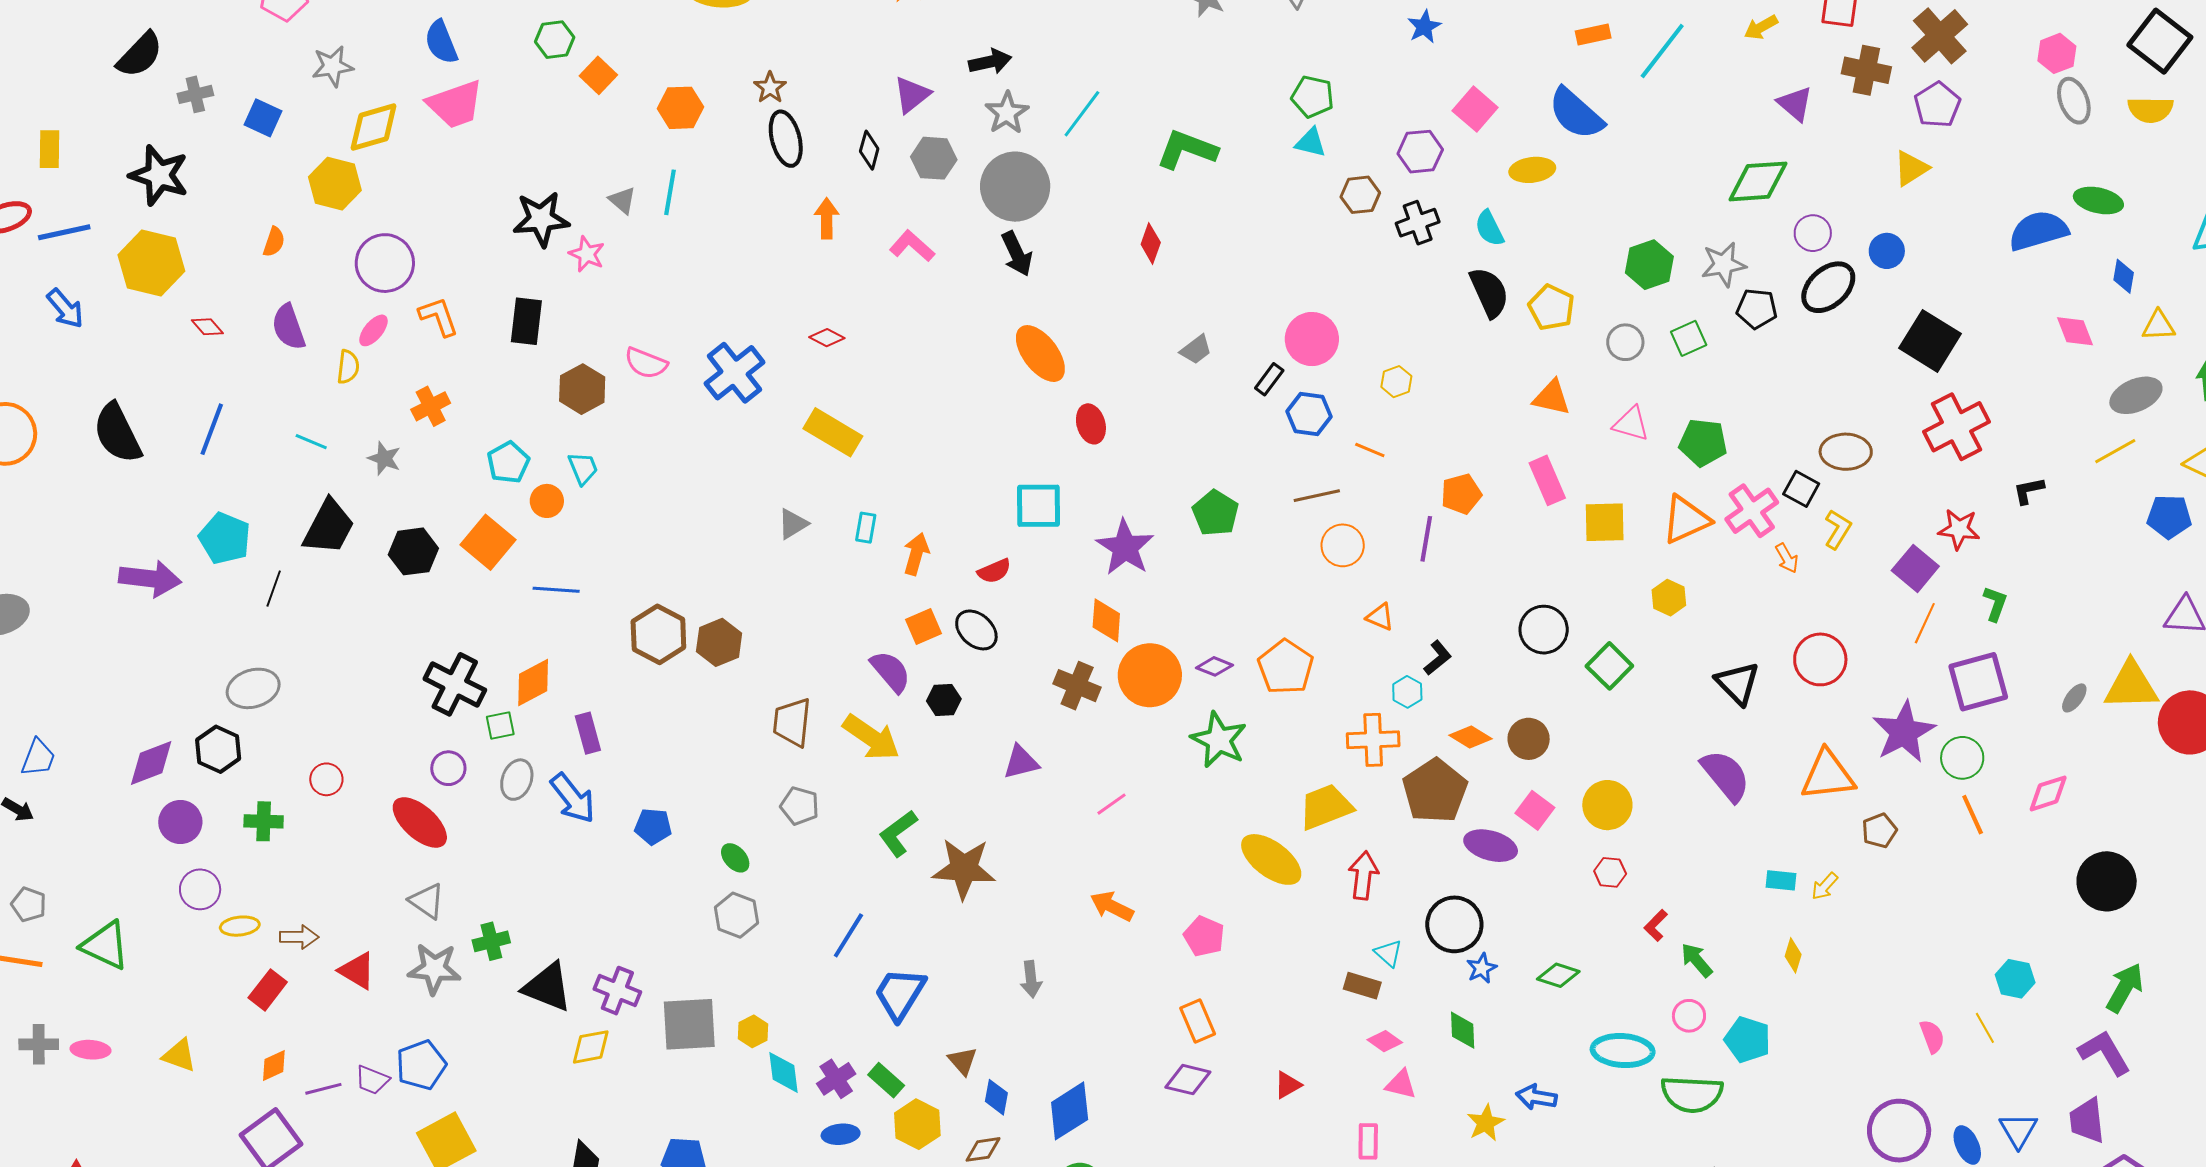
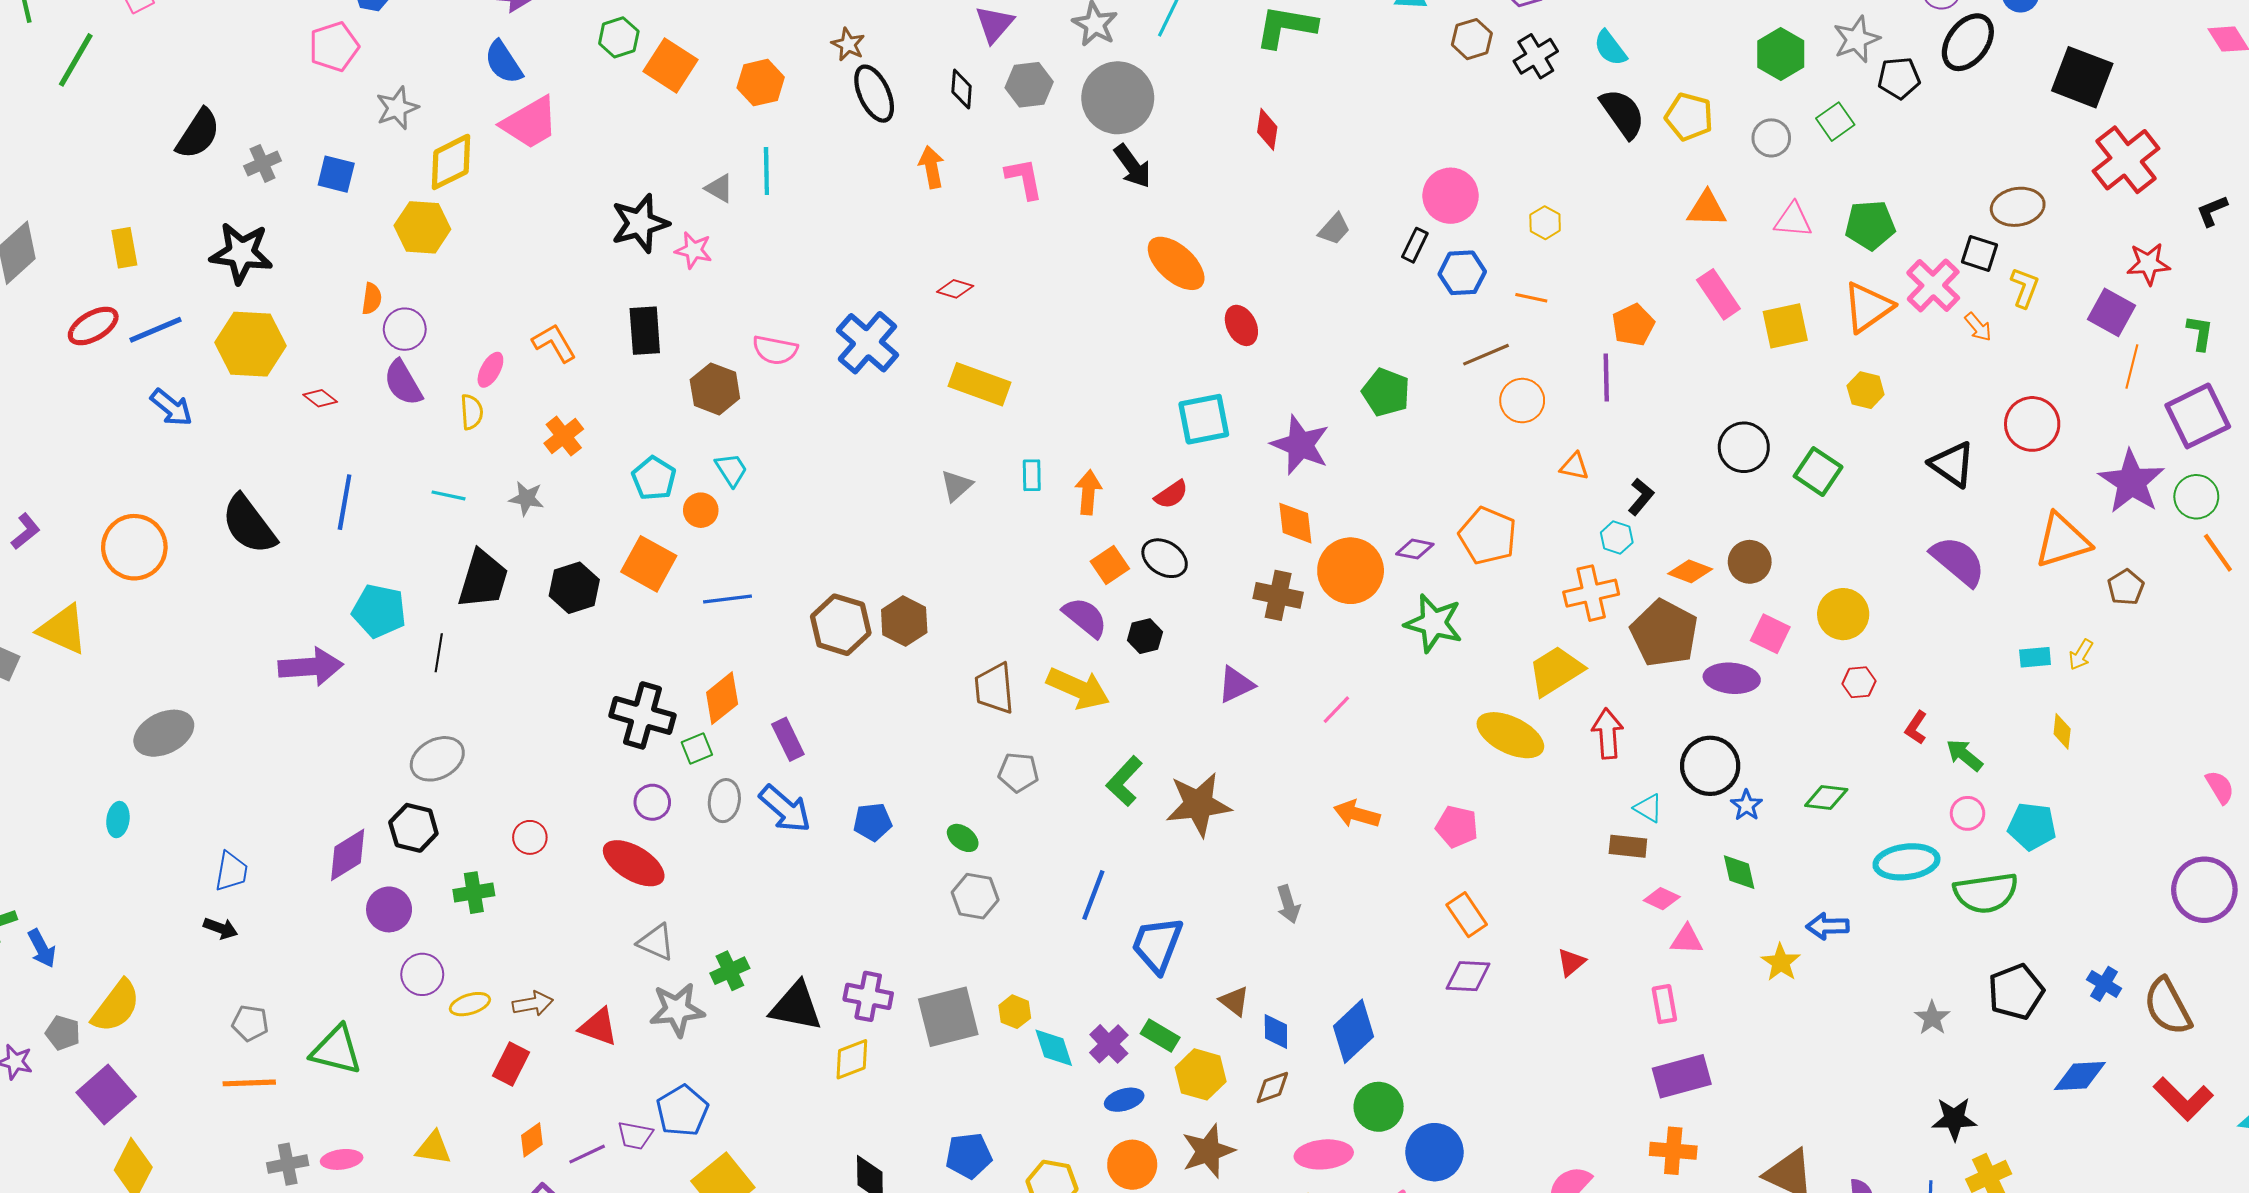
orange square: (598, 75) -> (671, 65), size x1.4
pink L-shape: (912, 246) -> (1024, 179), turned 48
purple circle: (385, 263) -> (405, 329), moved, size x0.7

